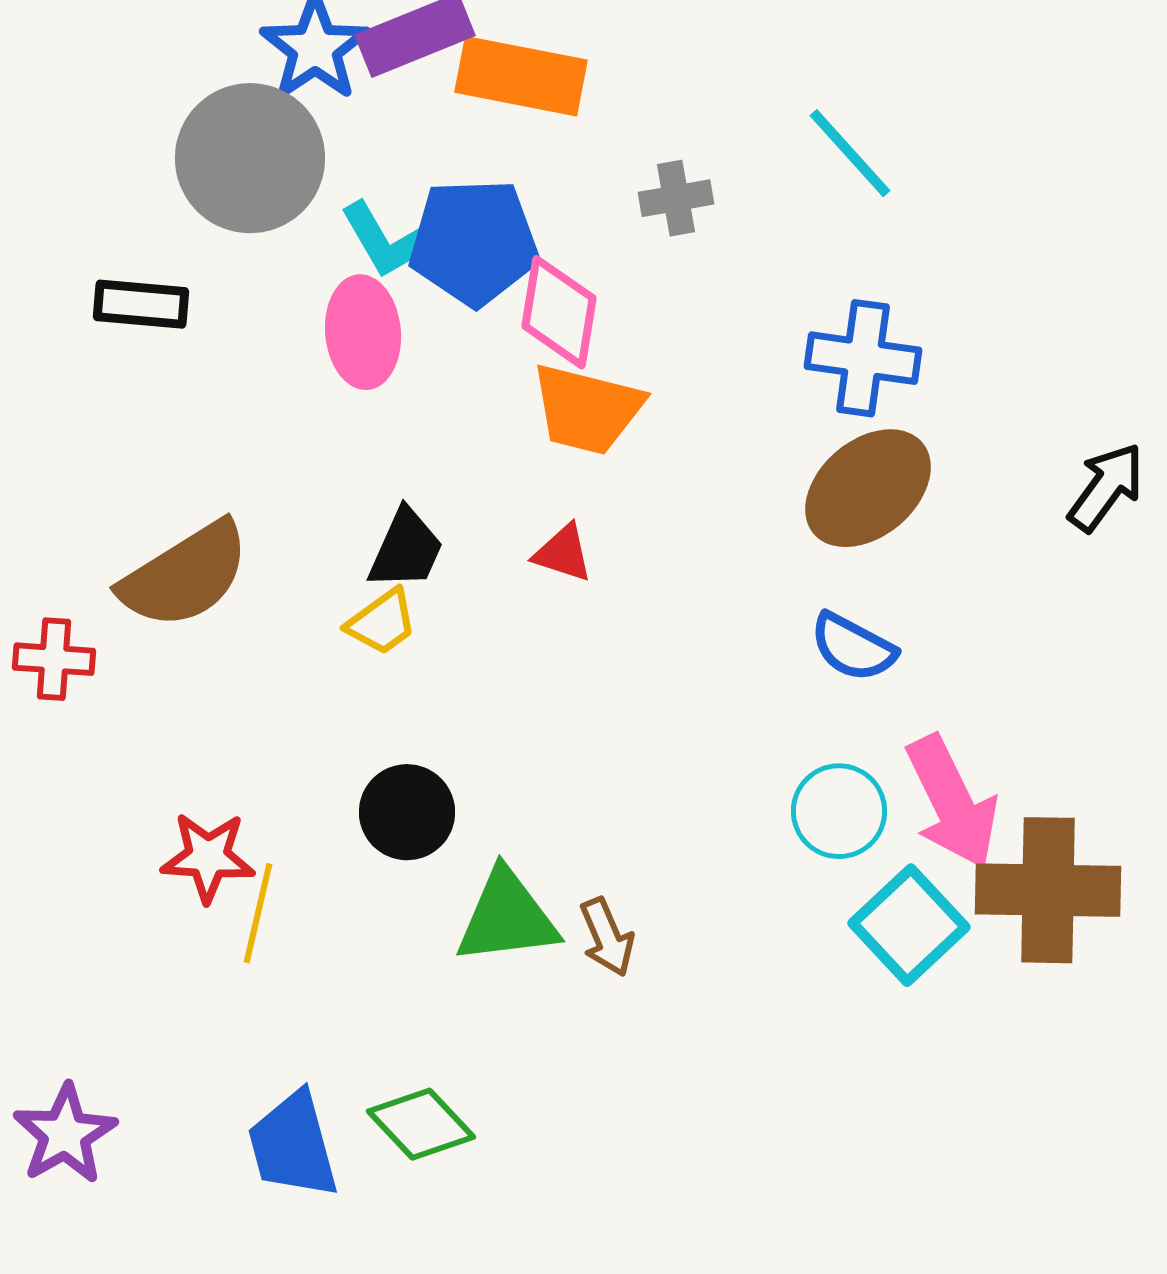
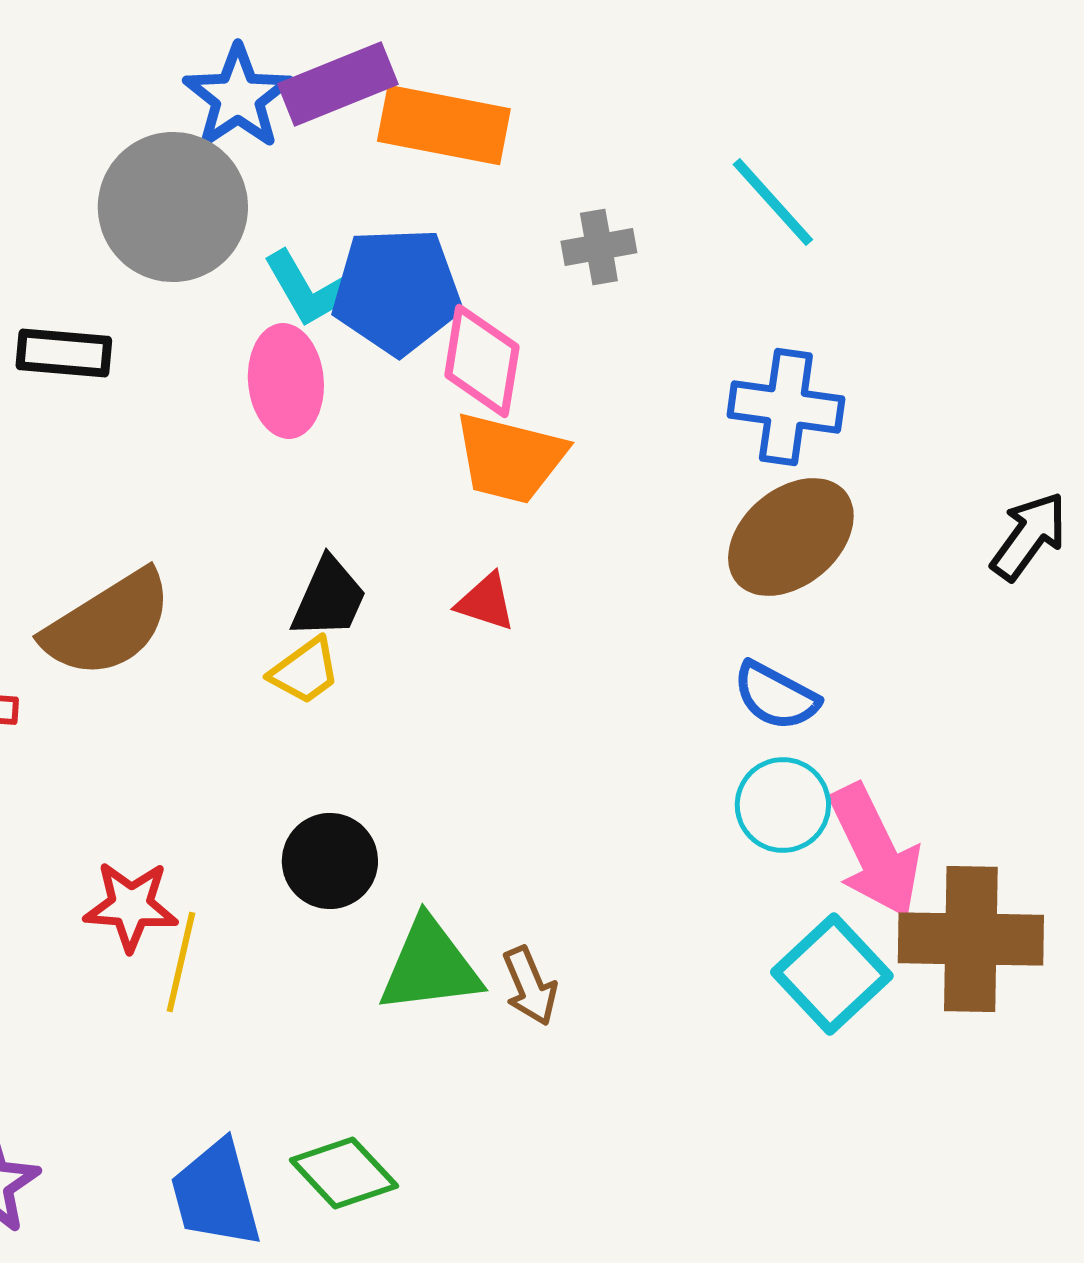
cyan circle: (839, 811) -> (783, 805), moved

